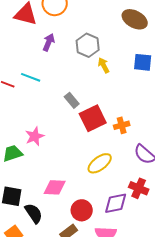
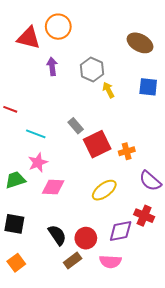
purple arrow: (49, 42) -> (52, 66), turned -30
cyan line: (31, 77) -> (36, 134), moved
pink diamond: (55, 187) -> (53, 187), moved
black semicircle: (34, 213) -> (57, 235), moved

